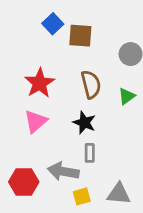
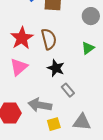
brown semicircle: (91, 84) -> (49, 39), moved
gray rectangle: (90, 153) -> (68, 90), moved, turned -40

